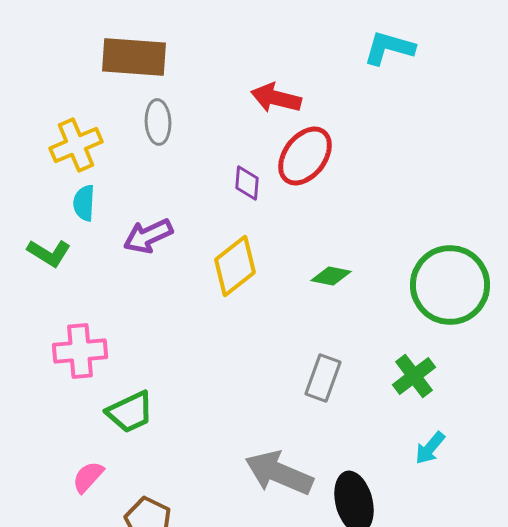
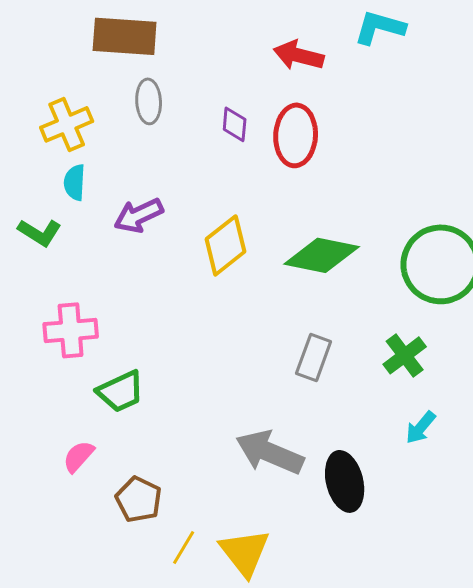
red arrow: (276, 98) -> (299, 55), moved
red ellipse: (305, 156) -> (296, 135), turned -34
purple diamond: (247, 183) -> (235, 124), moved
green diamond: (331, 276) -> (322, 255), size x1.8

